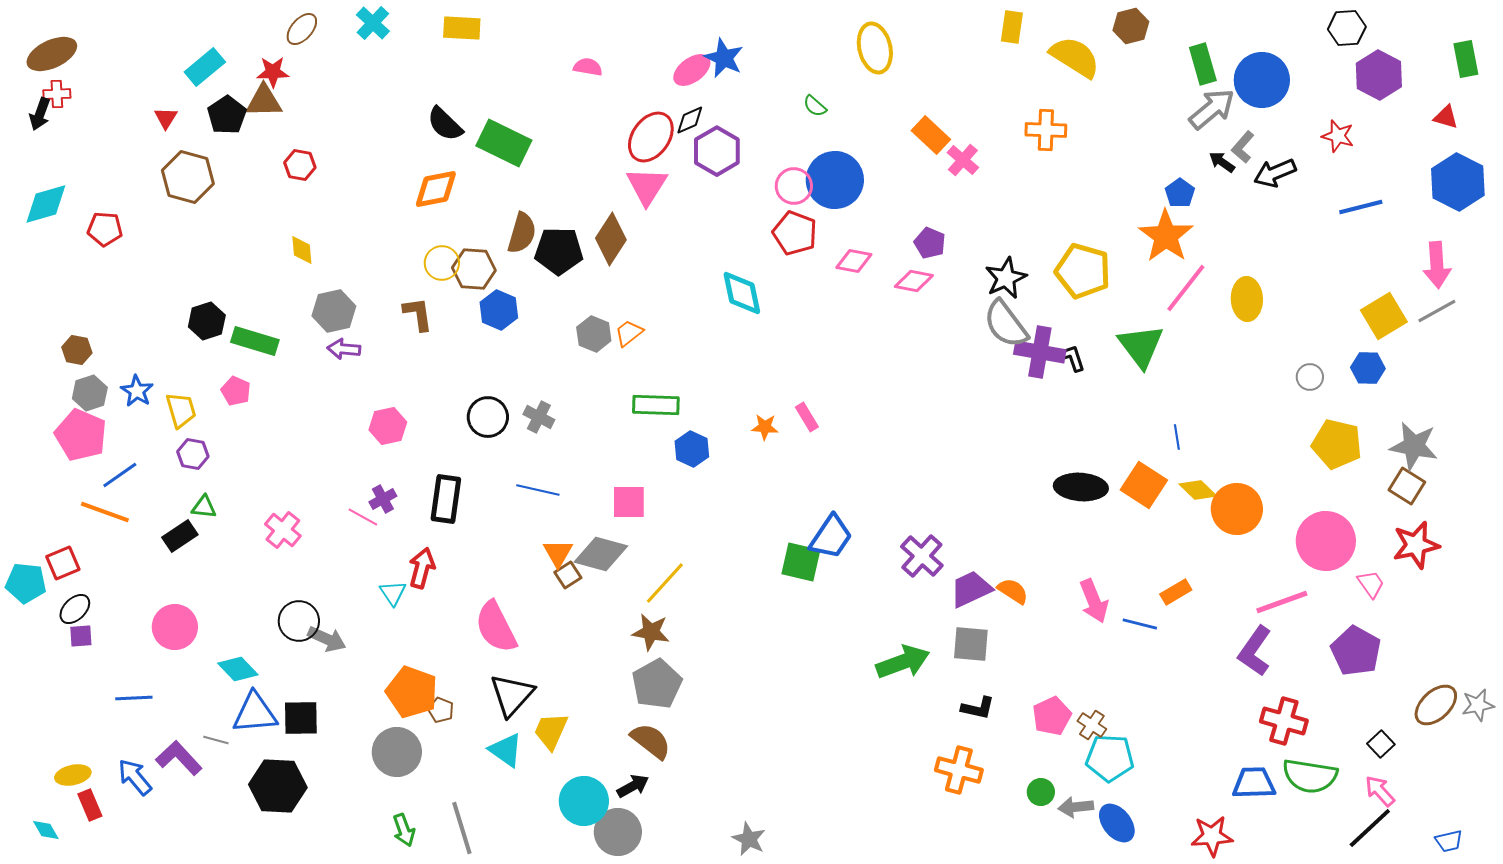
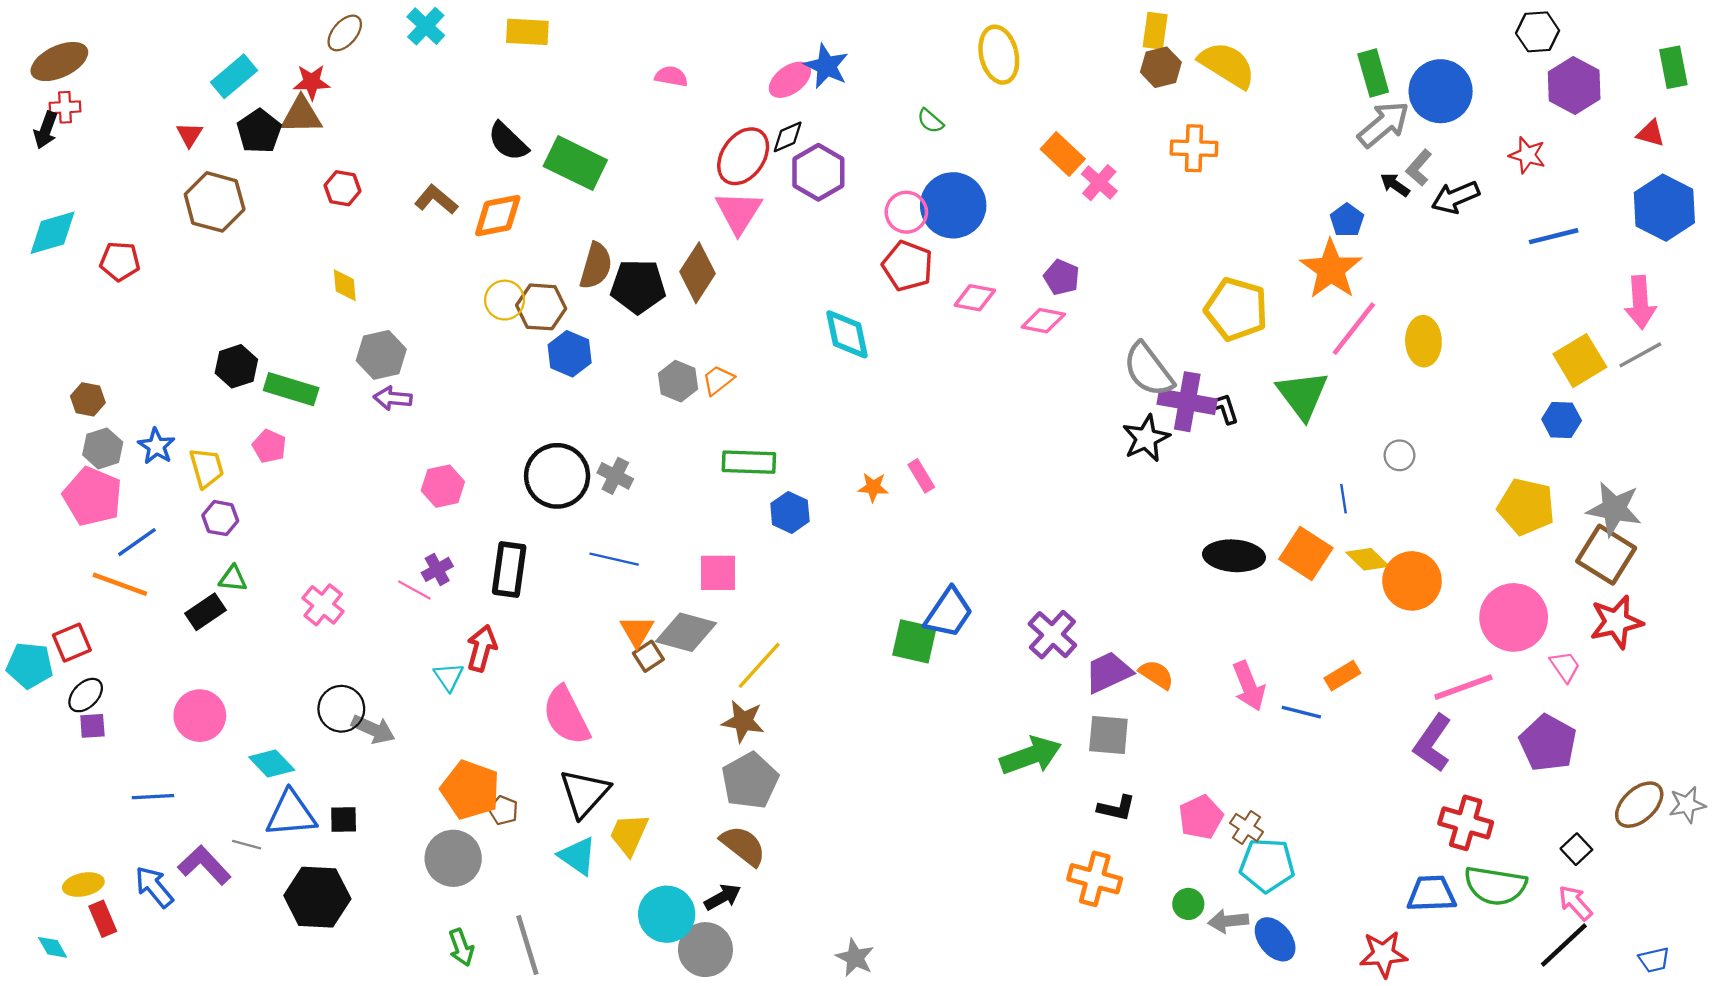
brown hexagon: (1131, 26) -> (1161, 67), moved
black star: (1006, 278) -> (1146, 438), moved
brown L-shape: (418, 314) -> (436, 200), moved, turned -42
gray circle: (1310, 377) -> (1399, 455), moved
black circle: (488, 417) -> (557, 476), size x1.4
brown square: (1407, 486) -> (1606, 555), size x1.4
black square: (301, 718) -> (344, 819), size x0.7

